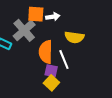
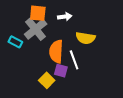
orange square: (36, 14) -> (38, 13), moved
yellow square: (51, 83) -> (47, 80), moved

